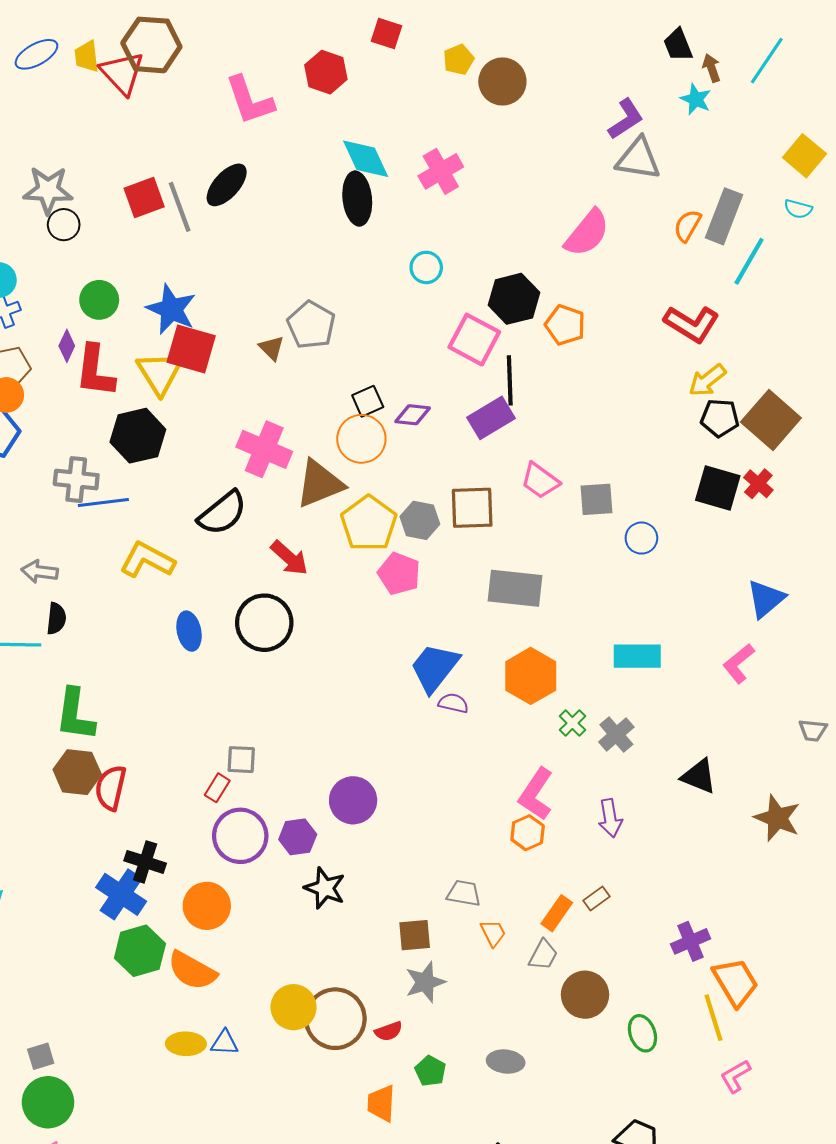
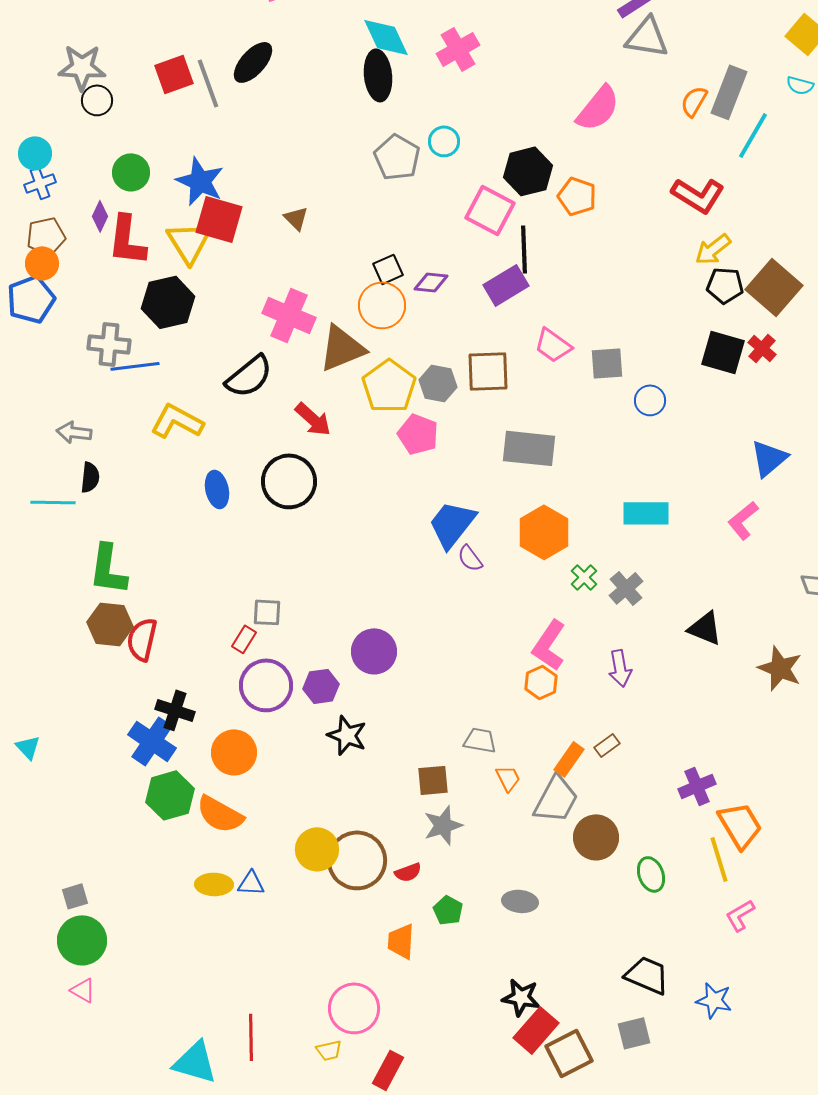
gray pentagon: (311, 325) -> (397, 157), moved
purple semicircle: (453, 703) -> (470, 558), turned -140
gray trapezoid: (543, 955) -> (556, 799), size x1.6

